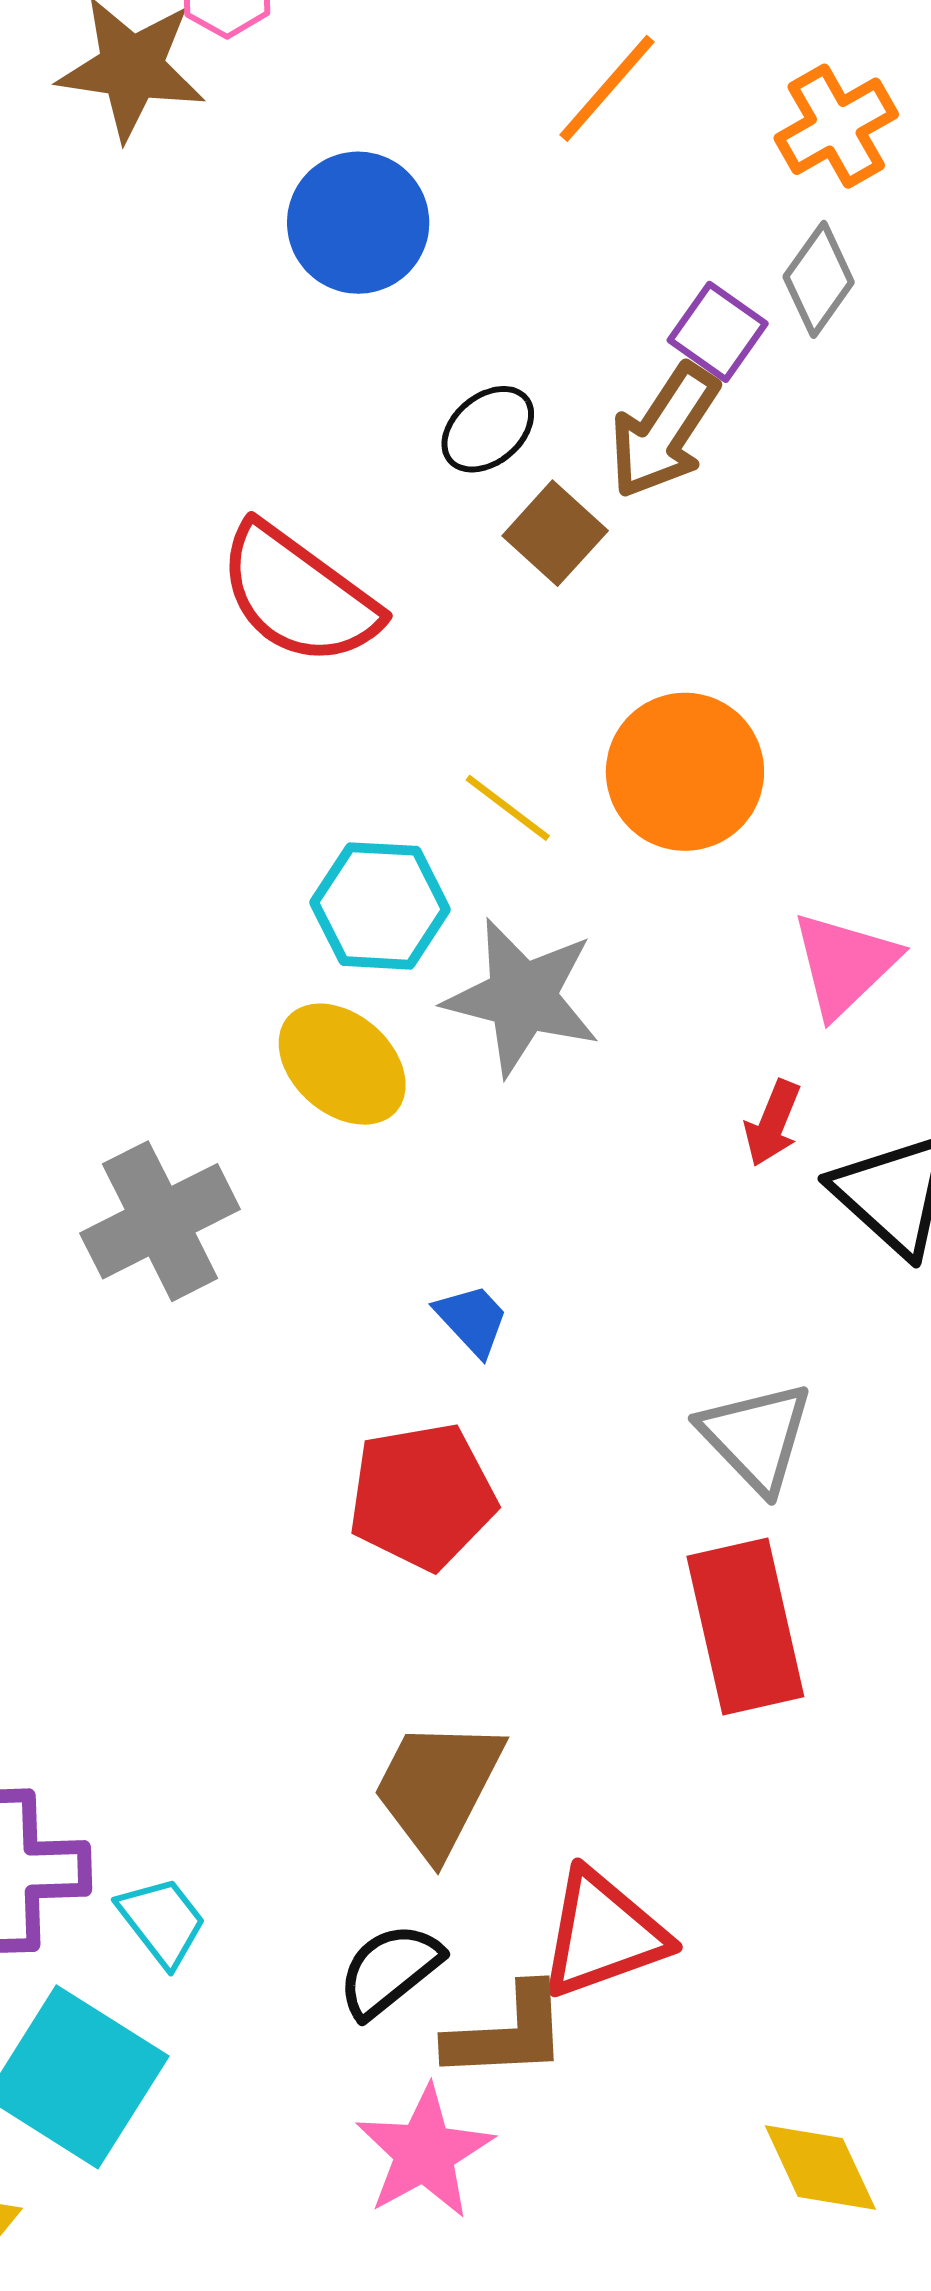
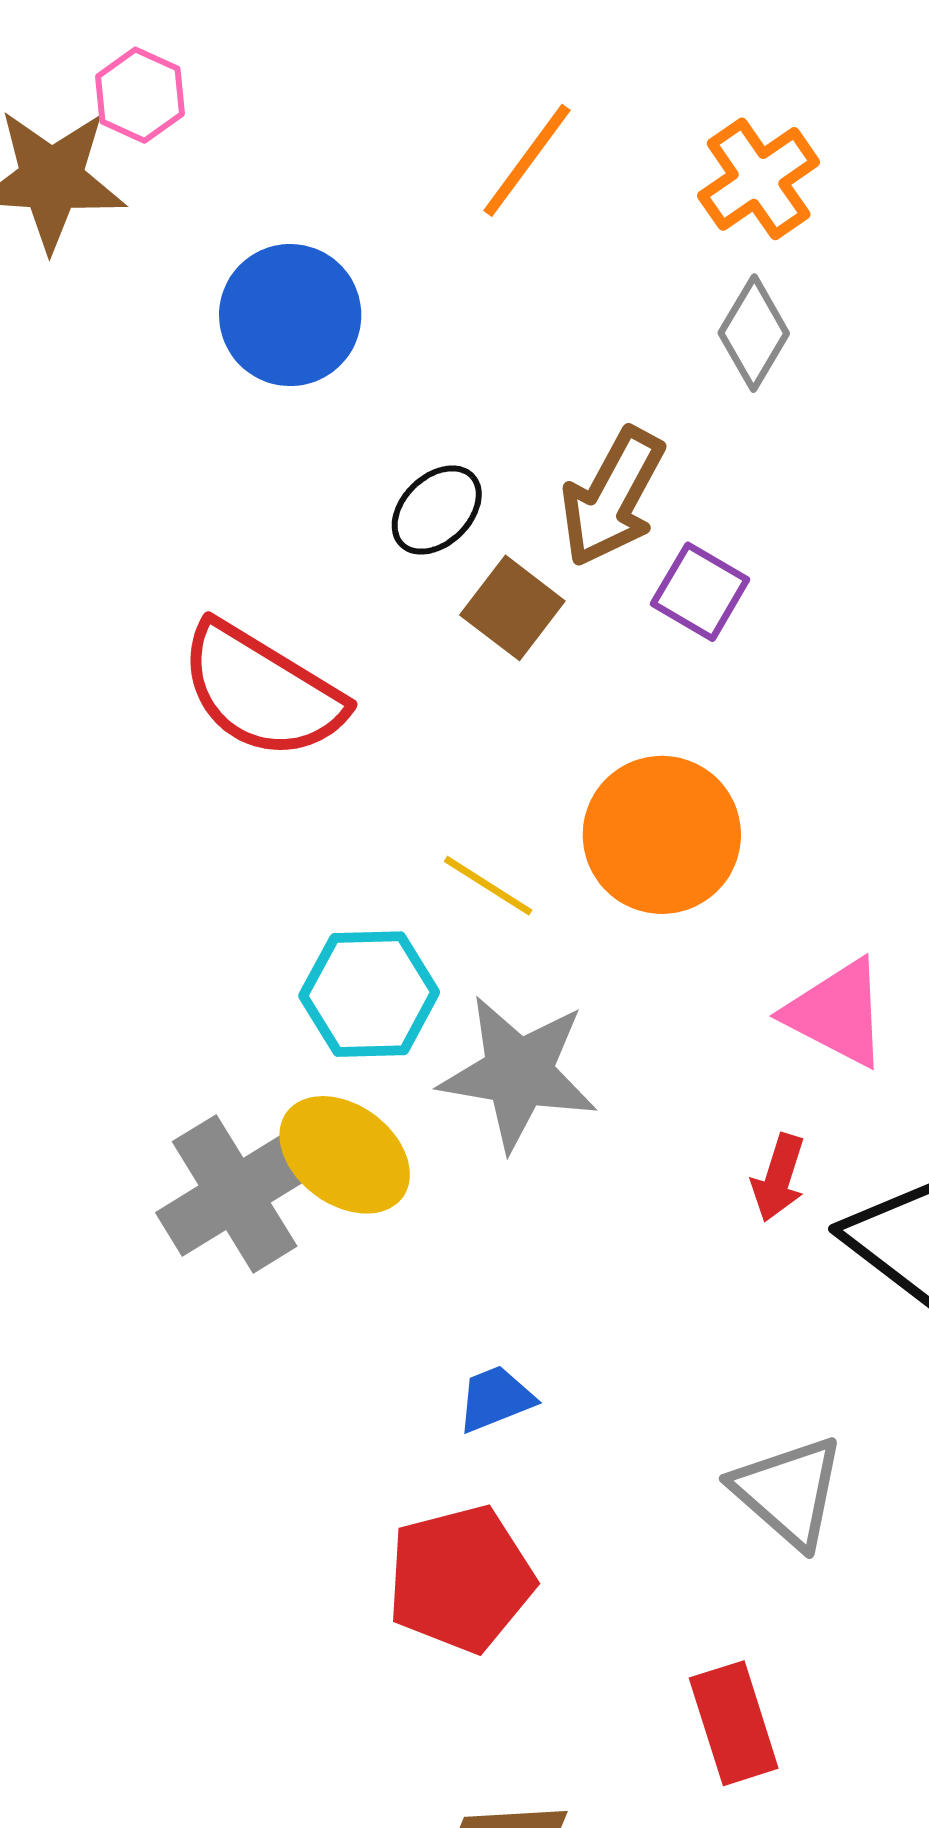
purple square: (718, 332) -> (700, 592), moved
pink triangle: (845, 964) -> (837, 1013), turned -44
gray cross: (160, 1221) -> (235, 1194), moved
blue trapezoid: (472, 1320) -> (496, 1399), turned -64
red rectangle: (745, 1626) -> (734, 1723), moved, size x0.7

